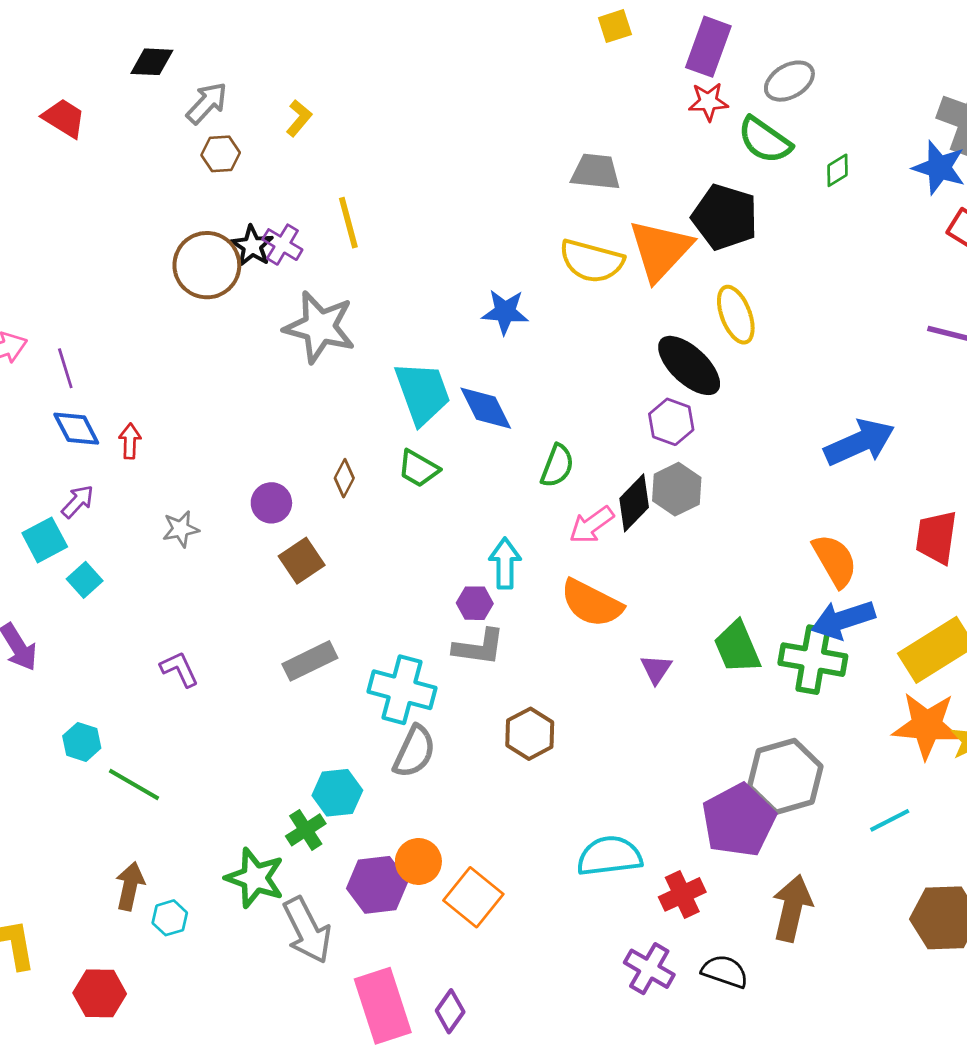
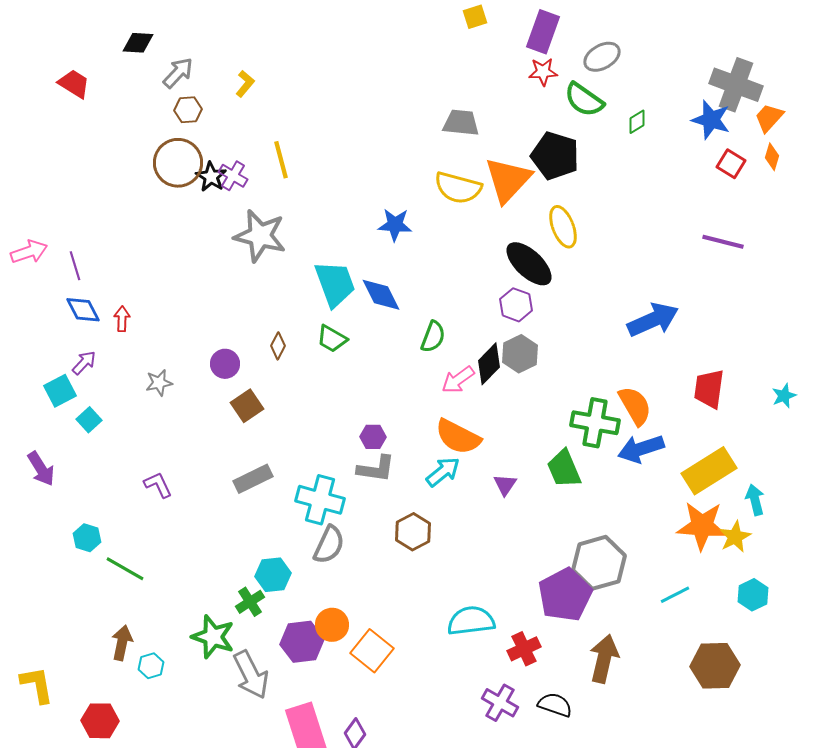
brown circle: (207, 265) -> (178, 163), moved
cyan arrow: (505, 563) -> (443, 472), moved, turned 51
green cross: (813, 660) -> (595, 423), moved

